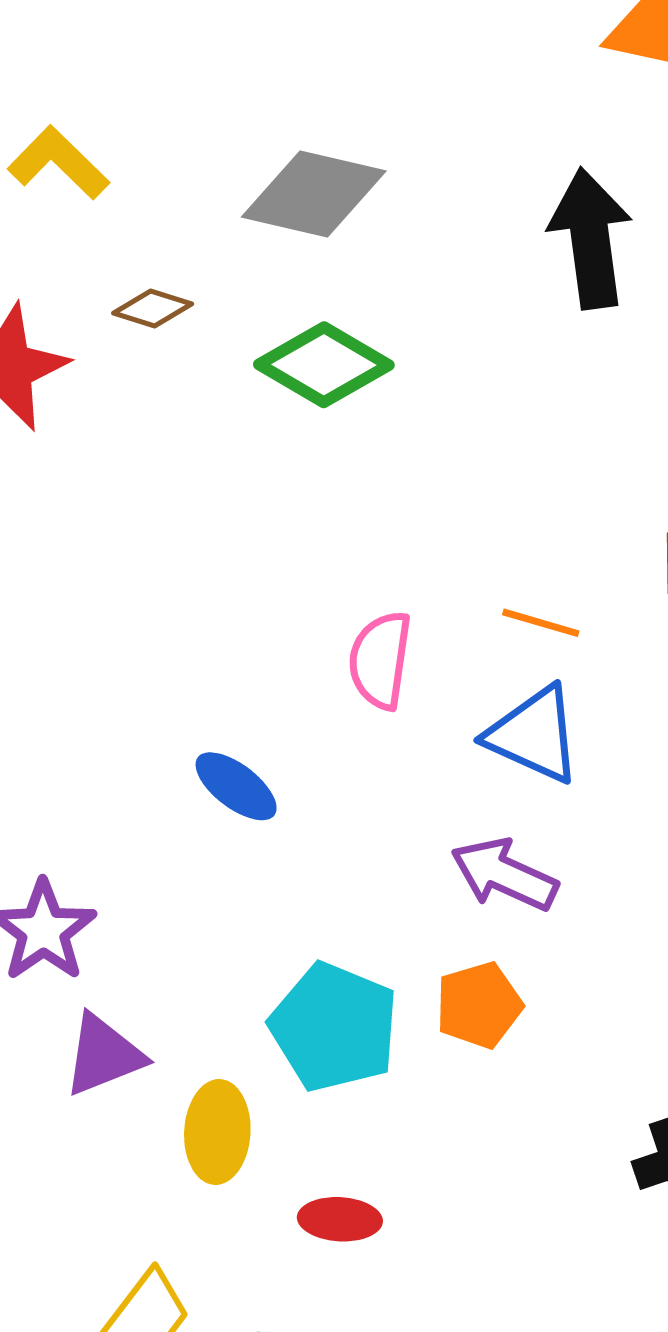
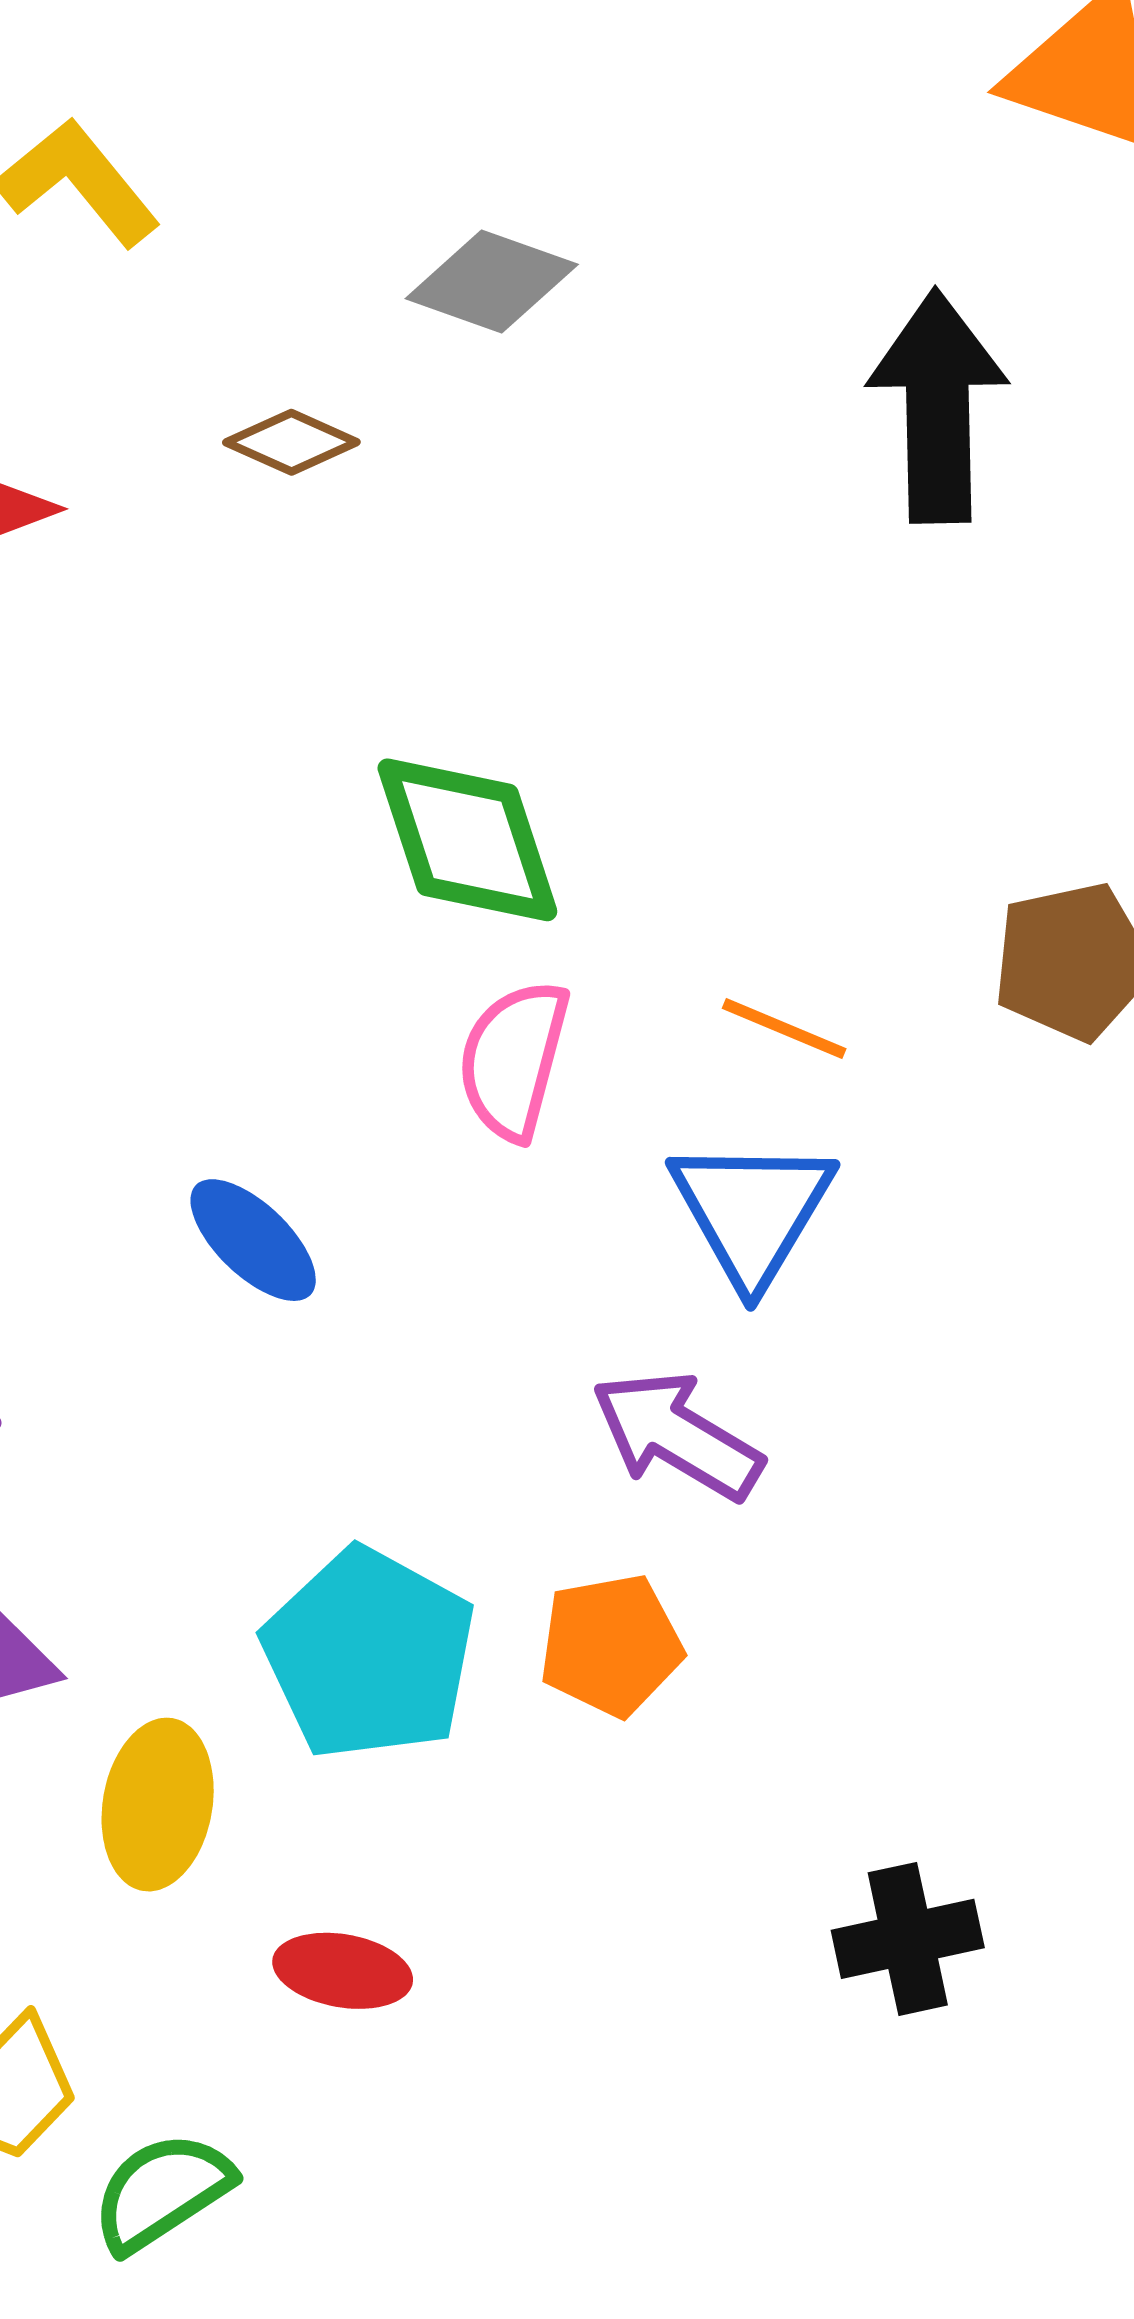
gray diamond: (314, 194) -> (492, 281), size x0.7
brown diamond: (153, 309) -> (291, 442), moved
green diamond: (324, 365) -> (467, 840), moved, turned 35
blue triangle: (534, 735) -> (752, 1211), turned 30

